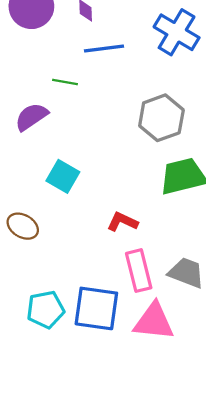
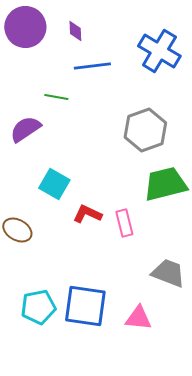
red L-shape: (122, 222) -> (87, 214), moved
pink rectangle: (139, 271) -> (124, 223), moved, size x0.7
pink triangle: (154, 321) -> (138, 318), size x0.7

